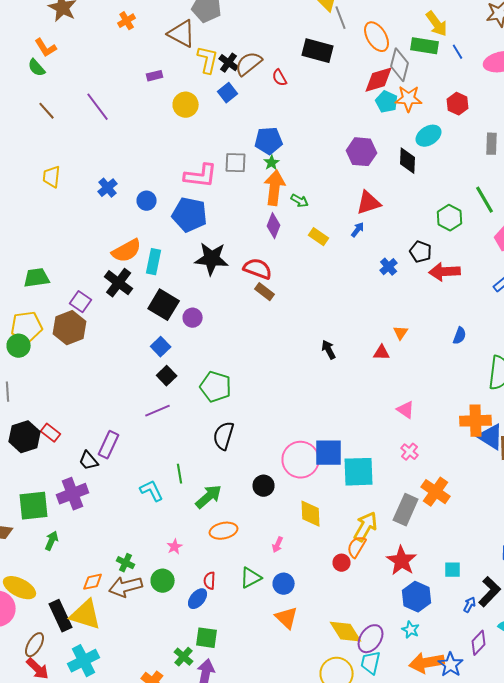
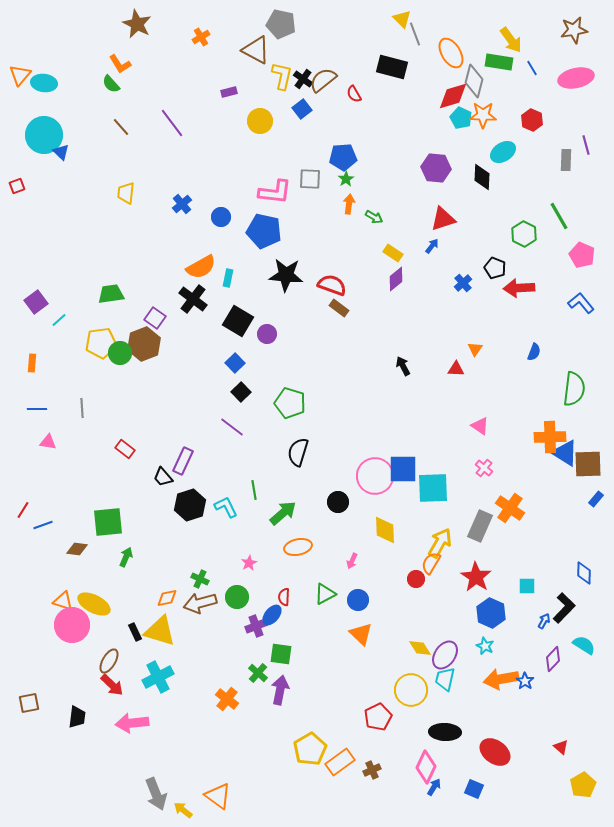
orange arrow: (275, 188) -> (349, 204), size x0.6
purple diamond: (274, 226) -> (396, 279), moved, turned 30
cyan rectangle: (154, 262) -> (228, 278), size x0.7
green circle: (19, 346) -> (120, 353), moved
purple line: (158, 411) -> (232, 427), turned 60
black hexagon: (25, 437) -> (190, 505), moved
purple cross: (73, 494) -> (256, 626), moved, size x0.7
black rectangle: (61, 616) -> (135, 632), size x0.6
yellow diamond: (346, 632) -> (420, 648), size x0.7
blue star: (451, 665) -> (525, 681), size x0.7

